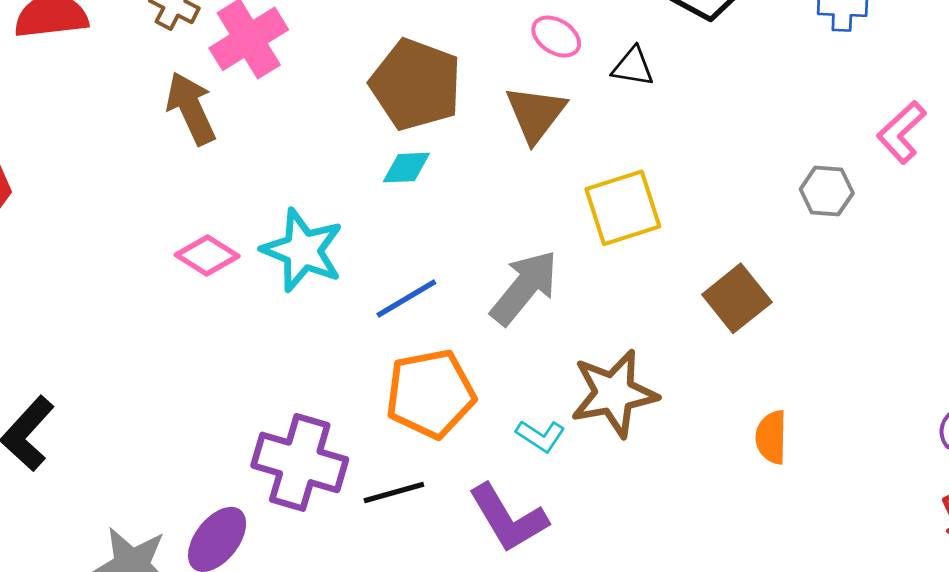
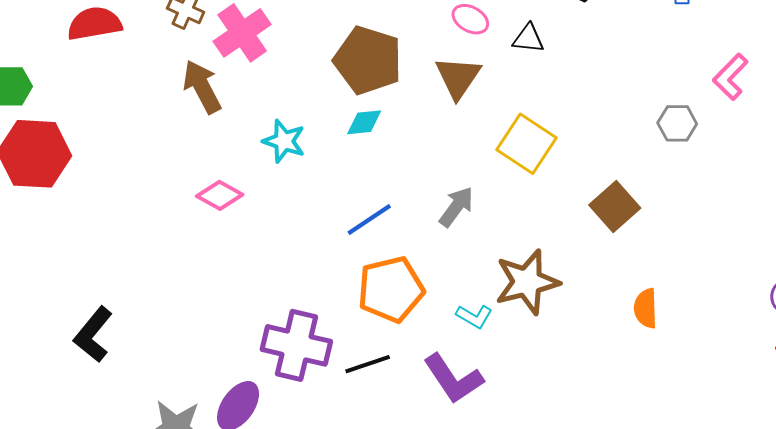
yellow square: (623, 208) -> (527, 144), turned -36
cyan star: (303, 250) -> (284, 141), moved, size x0.7
gray arrow: (524, 287) -> (456, 207), size x0.7

